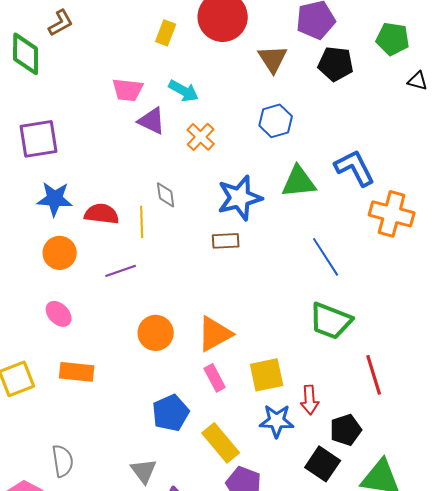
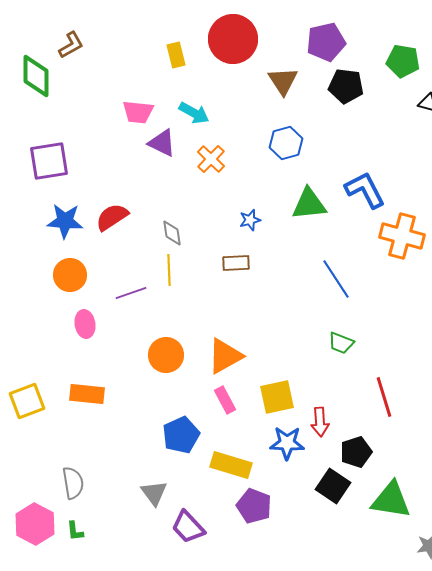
yellow rectangle: (166, 33) -> (176, 55), turned -35
gray diamond: (166, 195) -> (172, 233), moved
blue star: (240, 198) -> (250, 220), size x0.5
red semicircle: (102, 214) -> (112, 217), moved, turned -40
yellow line: (142, 222) -> (169, 270), moved
pink ellipse: (59, 314) -> (85, 324), moved, turned 36
green trapezoid: (331, 321) -> (341, 343), size x0.6
yellow rectangle: (221, 443) -> (231, 465), turned -33

